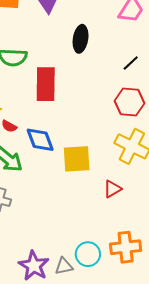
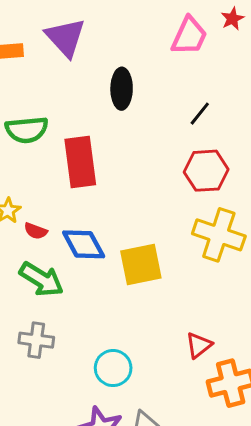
red triangle: (112, 189) -> (199, 345), moved
cyan circle: (88, 254) -> (113, 368), moved

